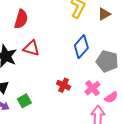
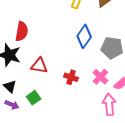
red semicircle: (21, 19) -> (22, 31), moved
red triangle: (31, 48) -> (39, 66), moved

